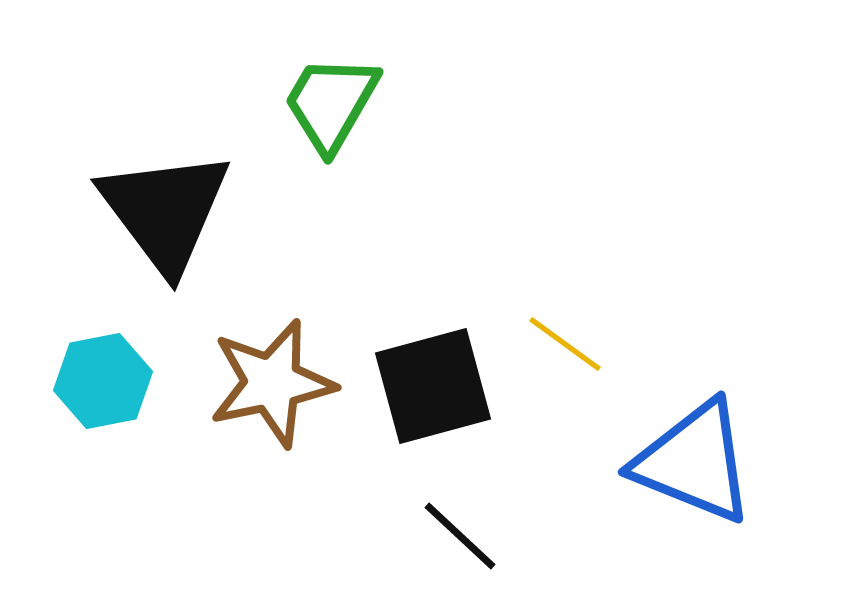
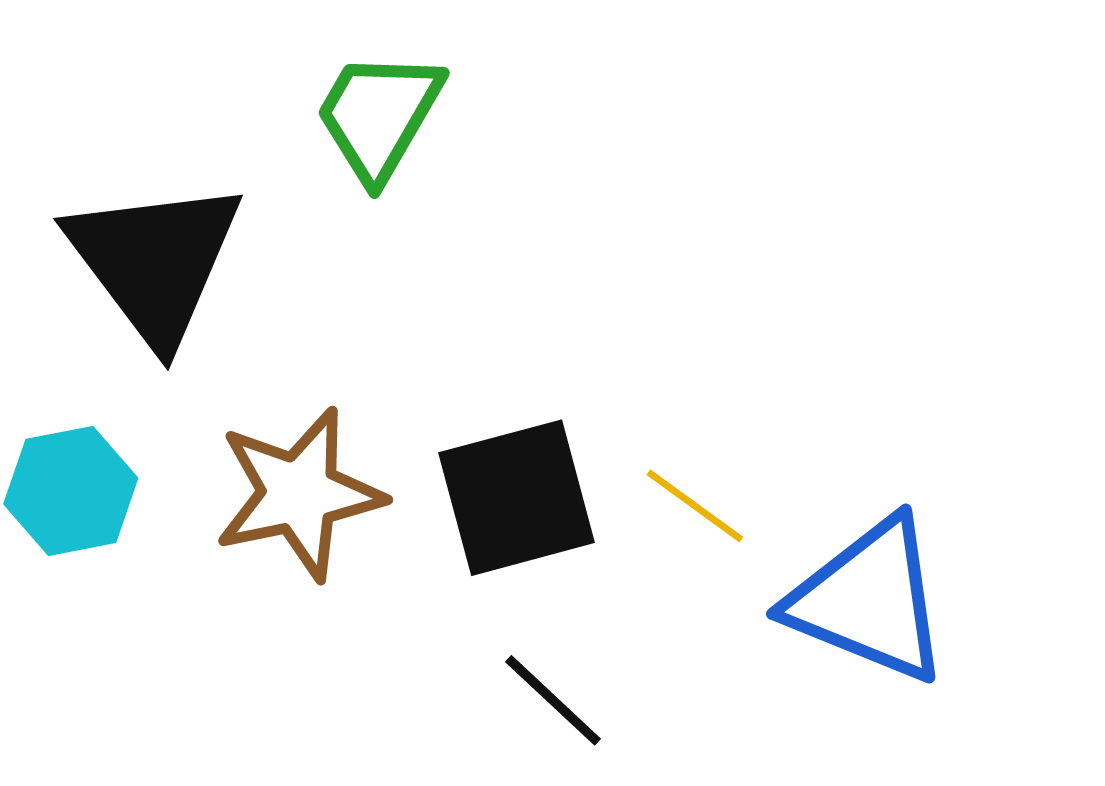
yellow line: (565, 344) -> (695, 506), moved

